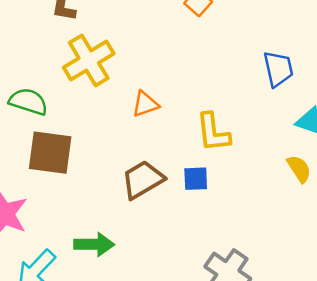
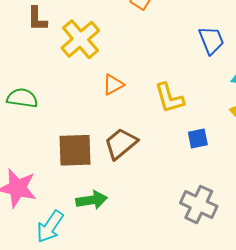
yellow cross: (89, 60) -> (80, 39), moved
brown square: (50, 153) -> (75, 150), moved
blue square: (196, 179) -> (198, 139), moved

